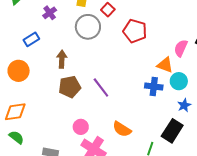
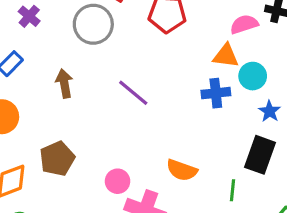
pink semicircle: (181, 48) -> (244, 24), turned 60
brown pentagon: (70, 87) -> (57, 159), moved
purple line: (101, 87) -> (133, 93), moved

